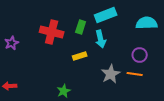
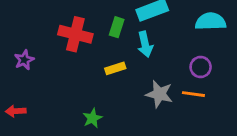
purple star: (12, 43) -> (24, 60), moved
gray star: (111, 74) -> (159, 94), turned -30

